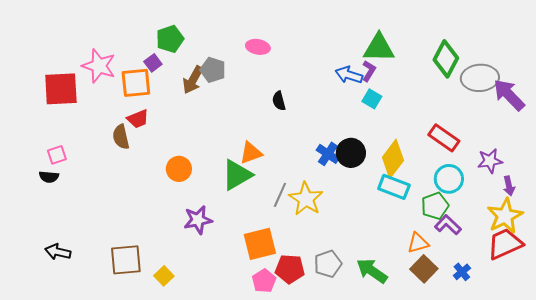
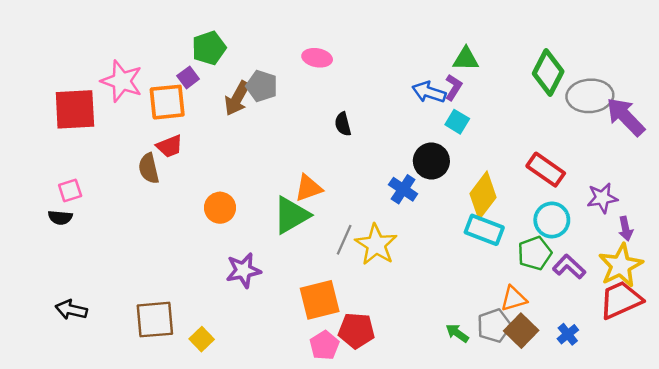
green triangle: (379, 48) -> (466, 59), size x0.7
black circle: (351, 153) -> (431, 161), moved
purple L-shape: (448, 225) -> (569, 267), moved
gray pentagon: (328, 264) -> (494, 326), moved
green arrow: (372, 271) -> (457, 333), size x0.6

